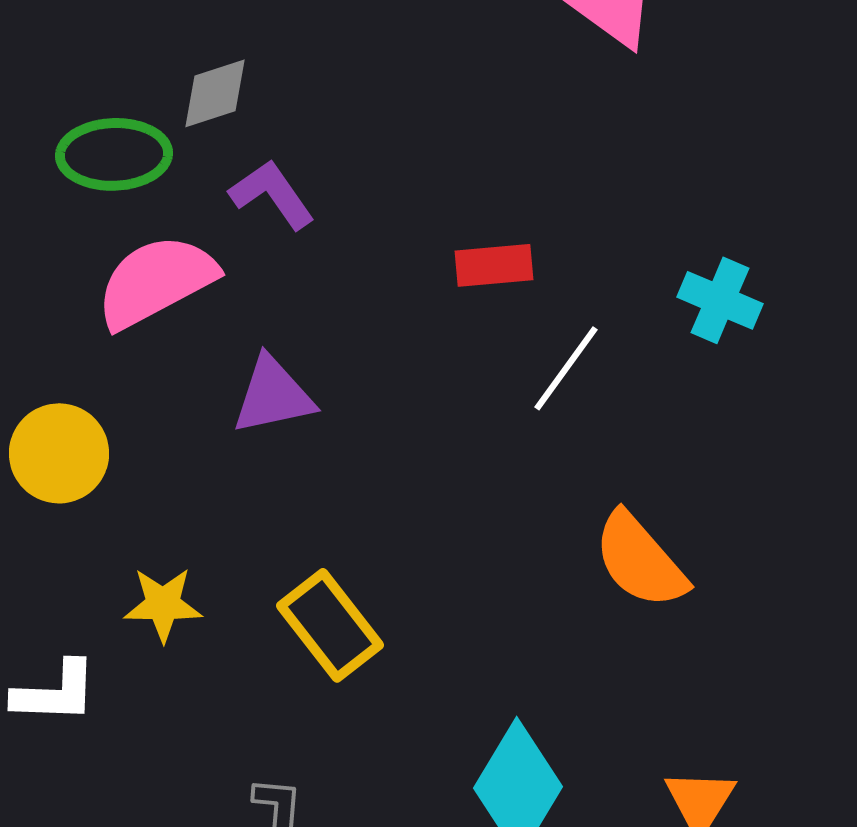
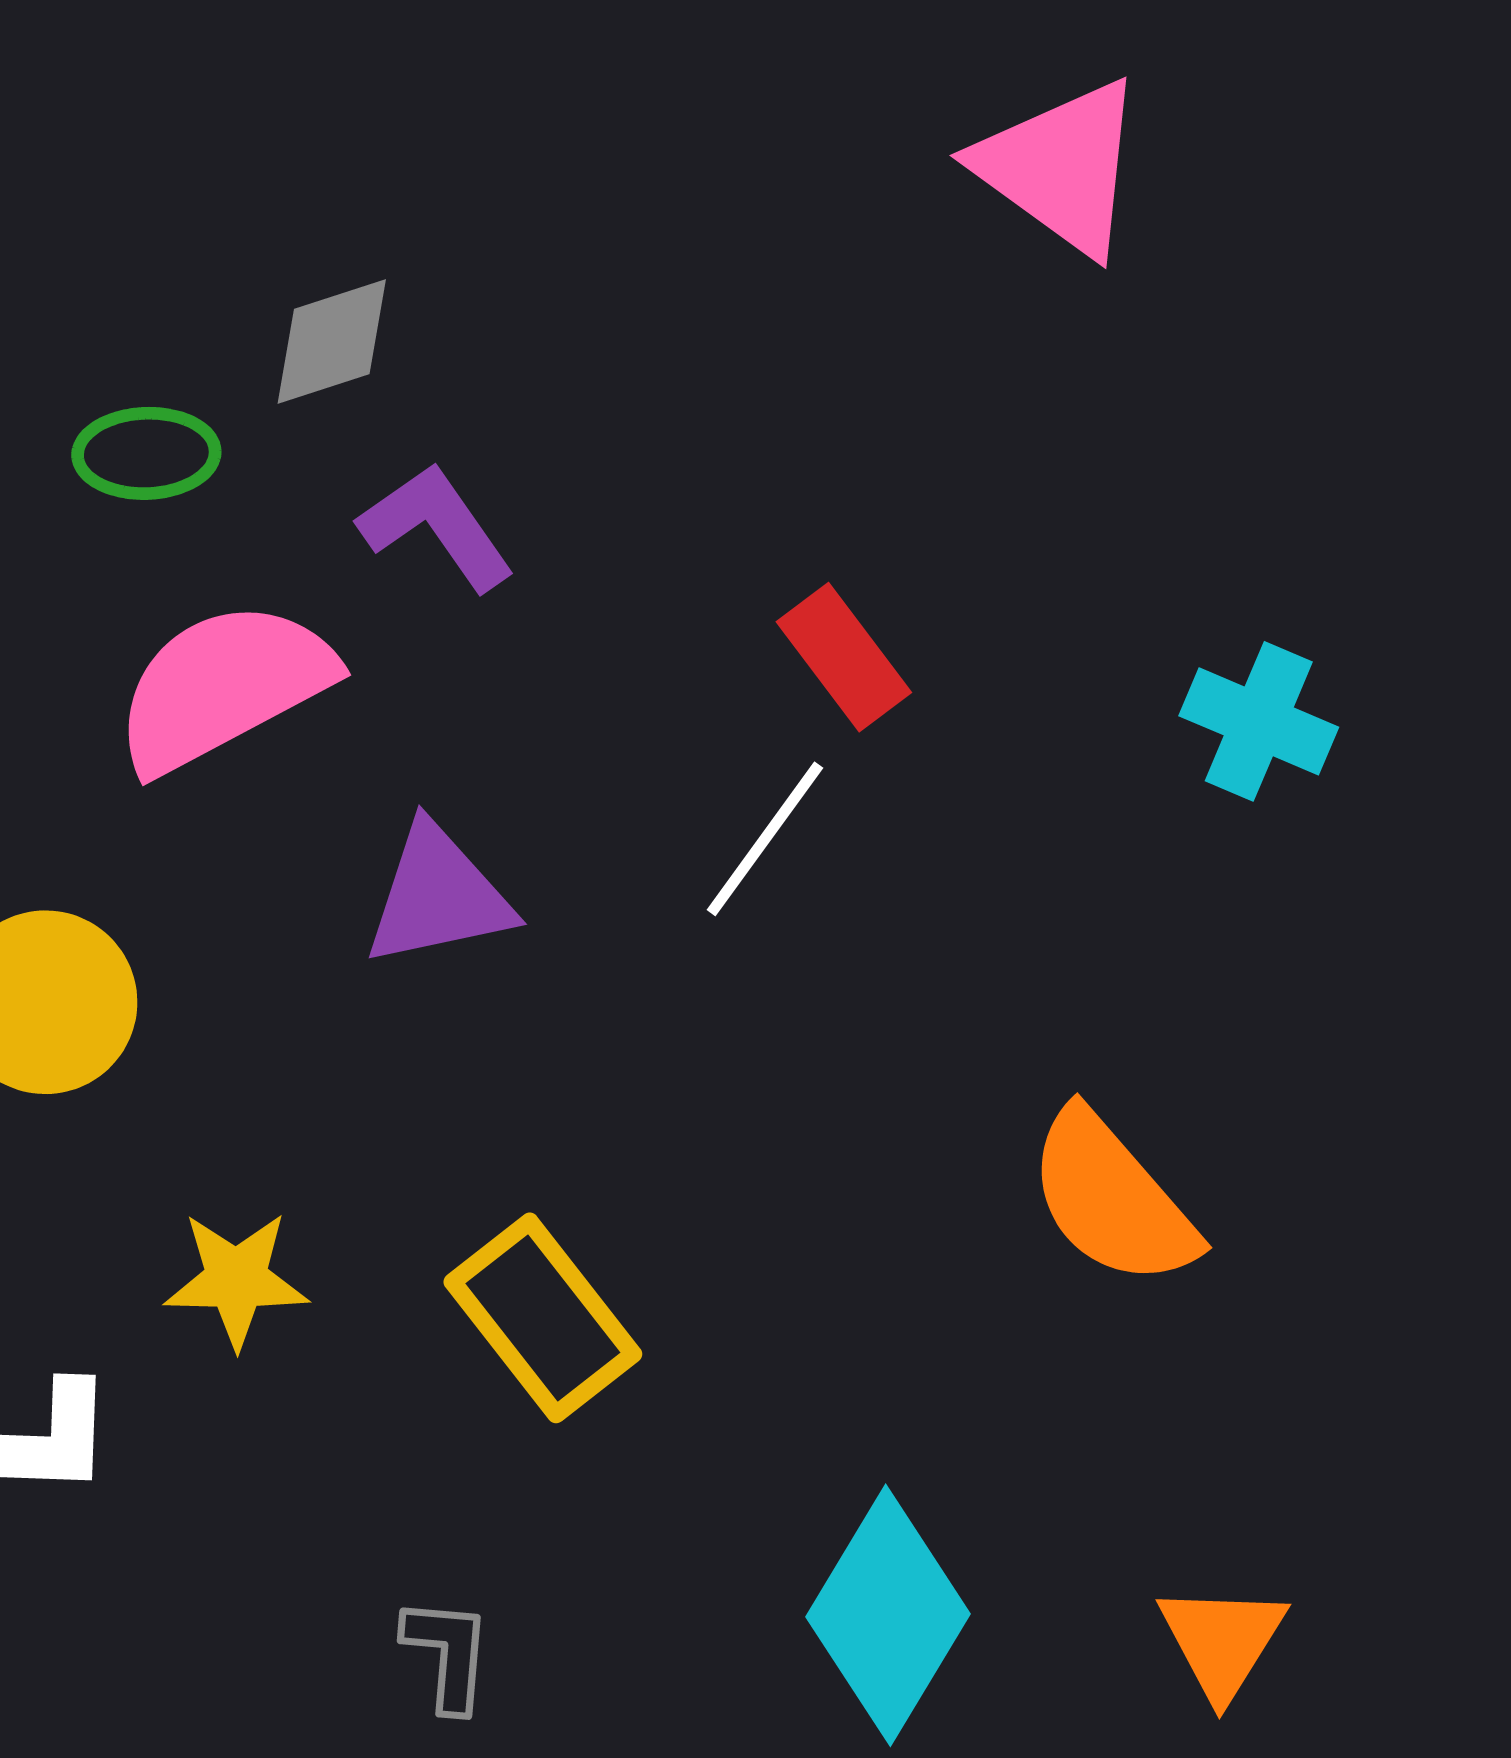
green ellipse: (114, 154) -> (146, 453), size x0.7
red rectangle: (494, 265) -> (844, 657), turned 58
white line: (566, 368) -> (765, 839), moved

